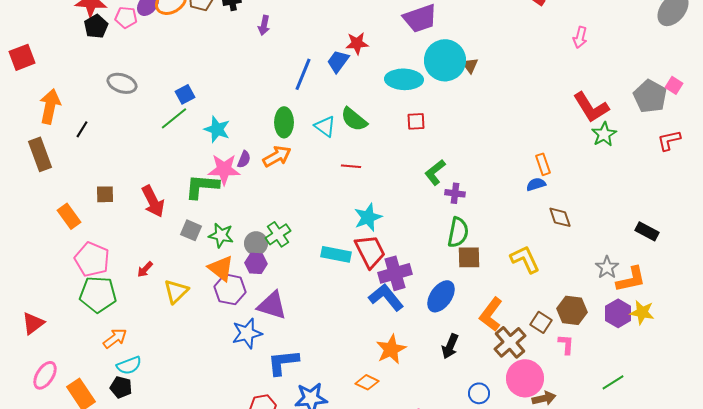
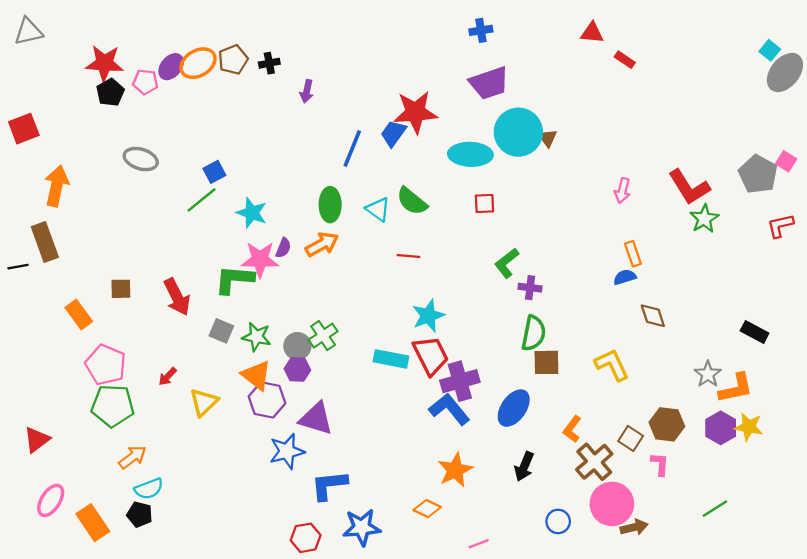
pink arrow: (580, 37) -> (622, 191), moved
red star: (357, 43) -> (415, 112), size x1.6
black line: (82, 129) -> (18, 267), moved, turned 48
orange L-shape: (491, 314) -> (572, 429), size x0.7

